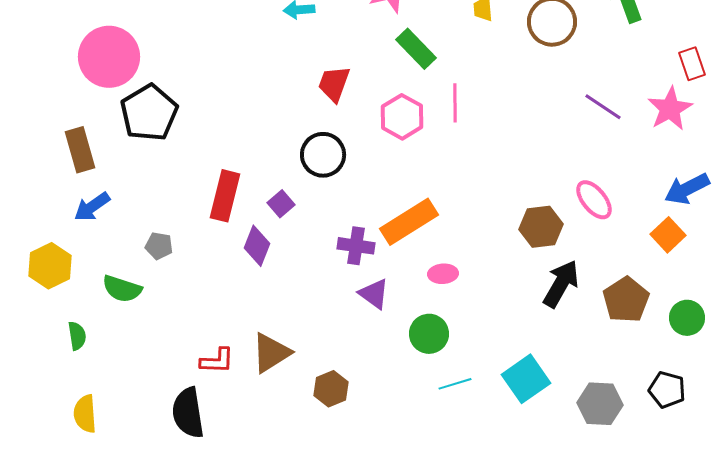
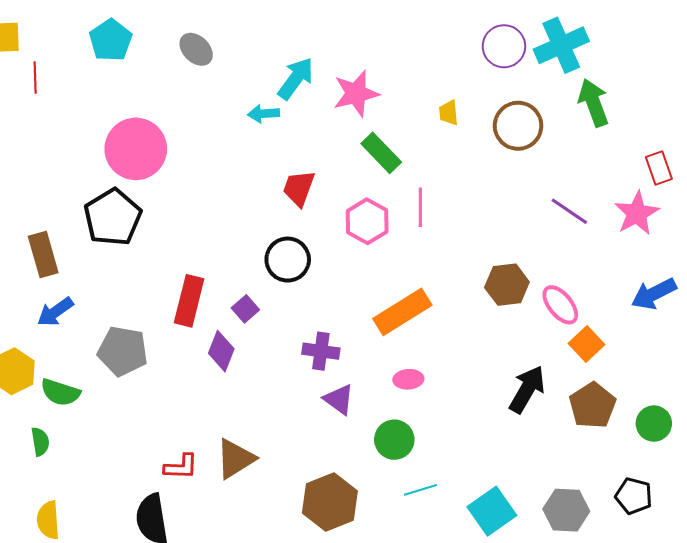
pink circle: (109, 57) -> (136, 149), moved
orange rectangle: (409, 222) -> (402, 312), moved
brown hexagon: (541, 227) -> (507, 285), moved
orange square: (668, 235) -> (586, 344), moved
gray pentagon: (159, 246) -> (123, 351), size x1.8
green semicircle: (122, 289) -> (60, 392), moved
cyan square: (526, 379) -> (492, 511), moved
brown hexagon: (331, 389) -> (330, 502), moved, size x1.6

